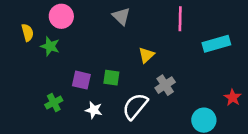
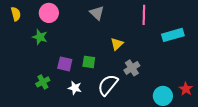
yellow semicircle: (28, 33) -> (16, 14), moved
red star: (233, 98) -> (186, 89), moved

